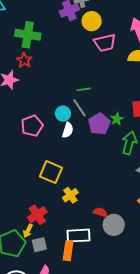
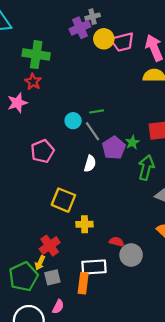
pink trapezoid: (105, 43) -> (122, 42), moved
cyan circle: (63, 114) -> (73, 121), moved
white semicircle: (68, 130) -> (90, 164), moved
yellow cross: (70, 195) -> (85, 224), turned 35

